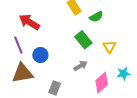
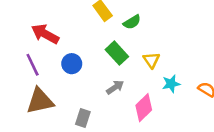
blue circle: (40, 55) -> (72, 64), moved
cyan star: (124, 74) -> (171, 84), moved

